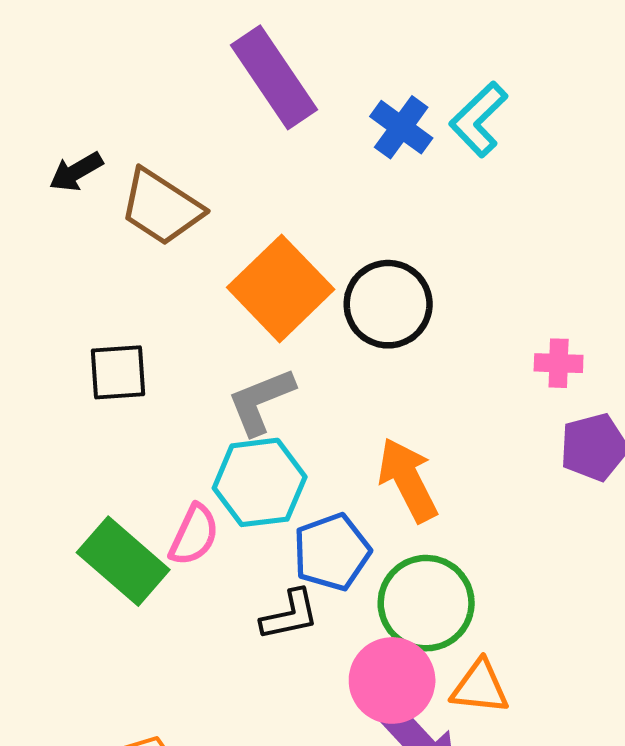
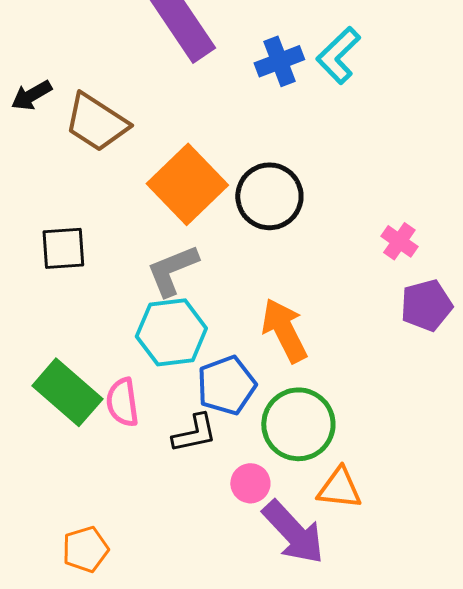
blue cross: (401, 127) -> (279, 61), turned 33
pink cross: (559, 363) -> (399, 241), turned 33
pink semicircle: (194, 535) -> (122, 402), moved, turned 147
pink circle: (392, 680) -> (250, 483), moved, size x0.6

